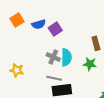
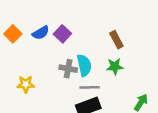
yellow star: (17, 70) -> (26, 84), moved
gray line: (54, 78) -> (90, 87), moved

